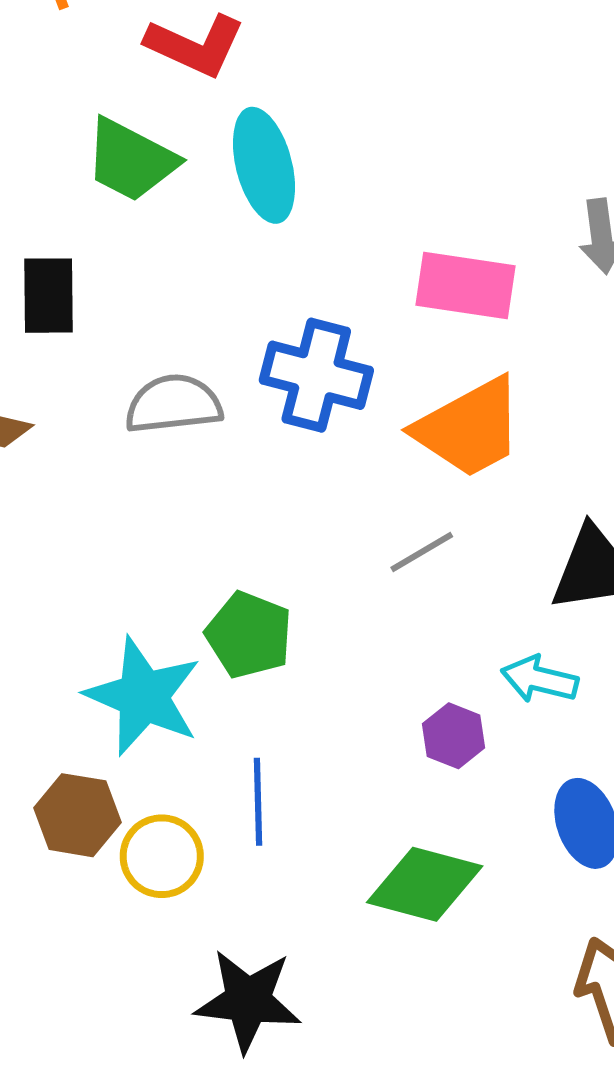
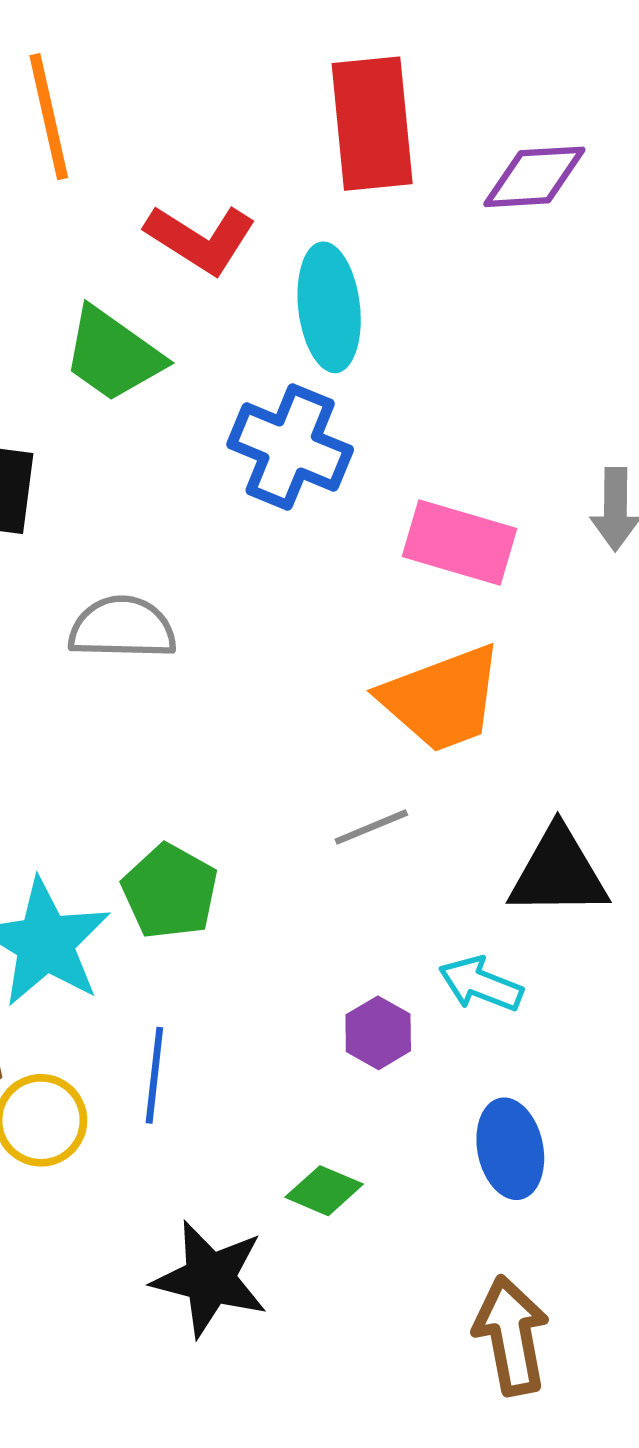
cyan ellipse: (264, 165) -> (329, 307), moved
blue cross: (316, 375) -> (290, 447), moved
green diamond: (425, 884) -> (324, 1191), size x0.6
black star: (248, 1001) -> (210, 1279), moved

